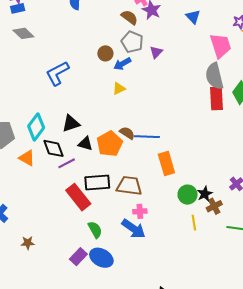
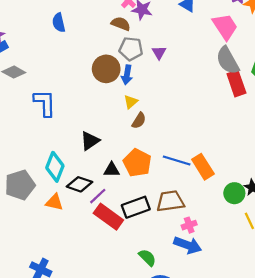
brown circle: (105, 53) -> (106, 69), size x1.6
blue arrow: (122, 64) -> (127, 75), turned -36
blue L-shape: (57, 73) -> (45, 103), moved, turned 132
black triangle: (71, 123) -> (90, 141), moved
brown semicircle: (127, 133) -> (139, 121), moved, turned 105
blue line: (147, 137) -> (177, 161), moved, turned 30
black diamond: (53, 148) -> (79, 184), turned -35
red rectangle: (78, 197) -> (108, 217), moved

